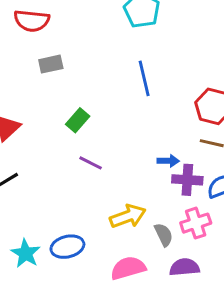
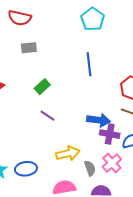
blue arrow: (168, 161) -> (99, 120), size x1.6
pink cross: (196, 223) -> (112, 163), turned -30

